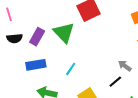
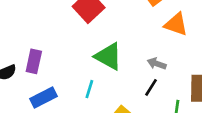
green triangle: (64, 33) -> (108, 56), moved

